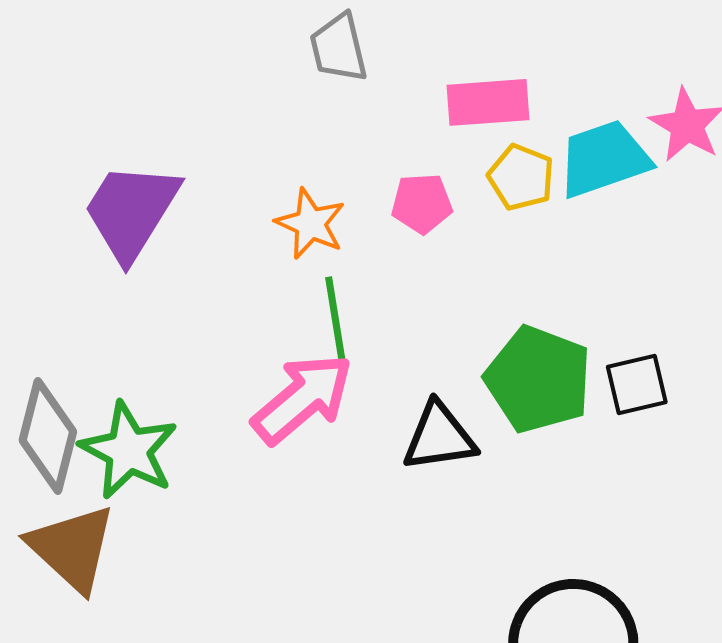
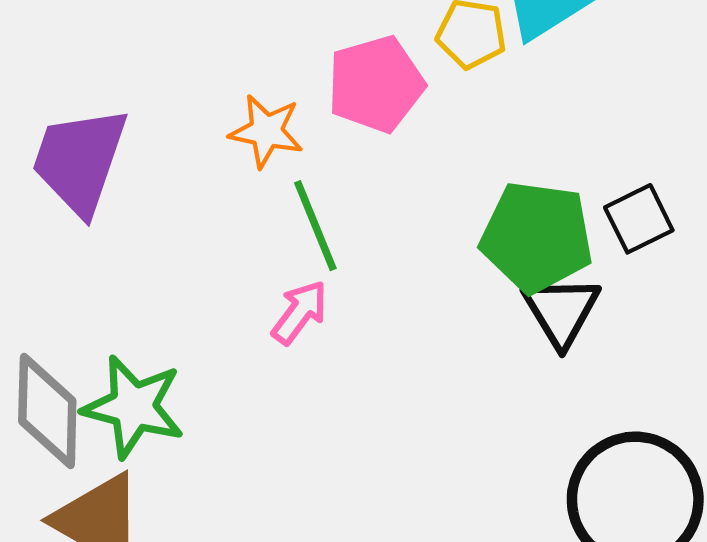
pink pentagon: (422, 203) -> (376, 84), size x1.5
pink arrow: (303, 399) -> (300, 312), size x0.6
black triangle: (439, 437) -> (561, 311), moved, turned -40

